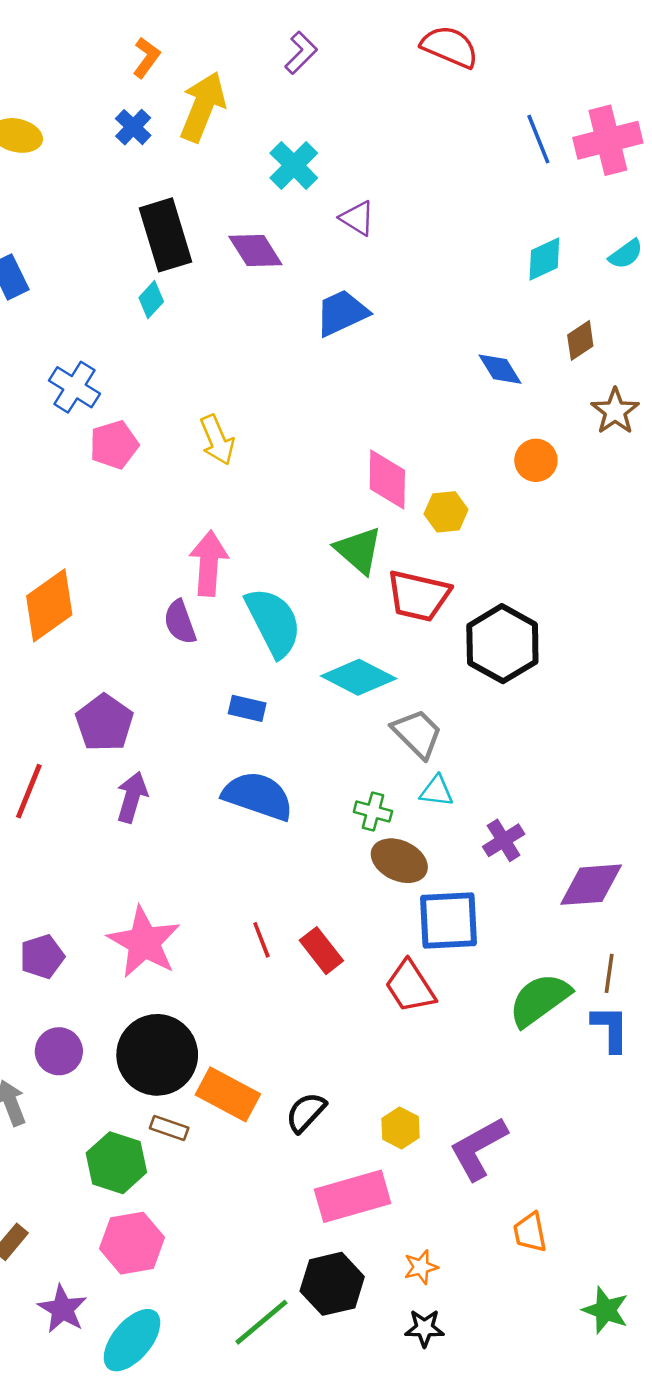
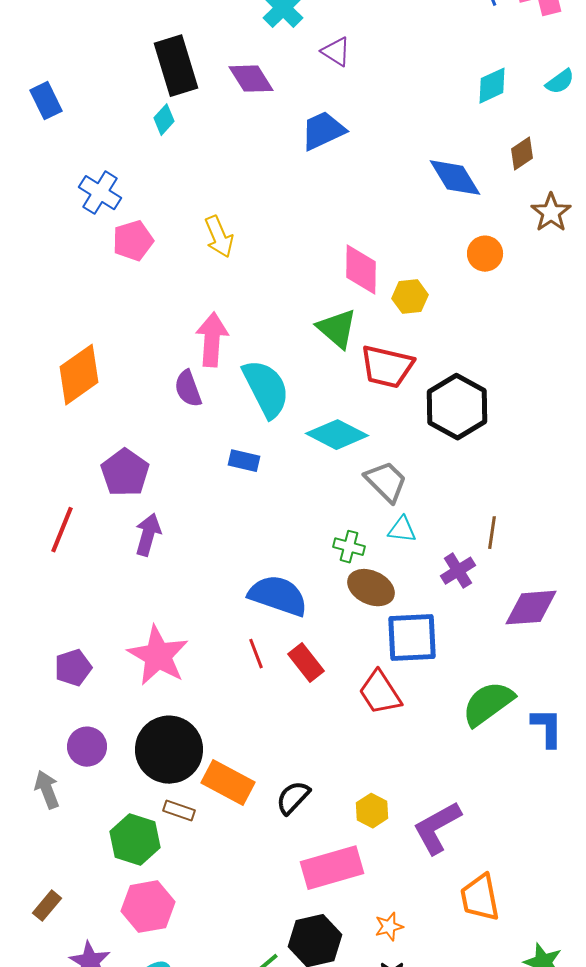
blue diamond: (500, 369) -> (455, 178), size x1.4
blue semicircle: (258, 796) -> (278, 596), moved
brown line: (609, 973) -> (492, 533), moved
orange trapezoid: (530, 1232) -> (480, 898), size x1.4

